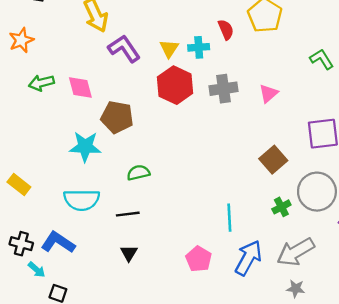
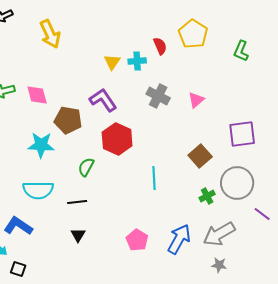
purple L-shape: (124, 48) -> (103, 100), moved
green L-shape: (322, 59) -> (241, 51), moved, turned -125
red hexagon: (175, 85) -> (117, 139), moved
gray cross: (224, 89) -> (158, 96), turned 35
green semicircle: (138, 173) -> (86, 167), turned -48
cyan line: (229, 218) -> (154, 178), moved

